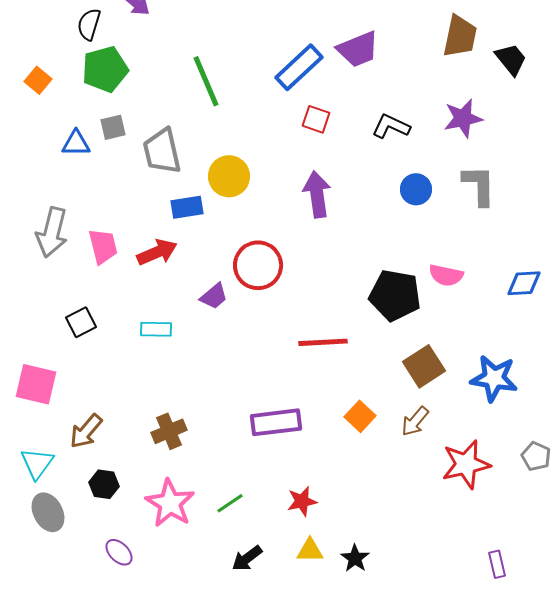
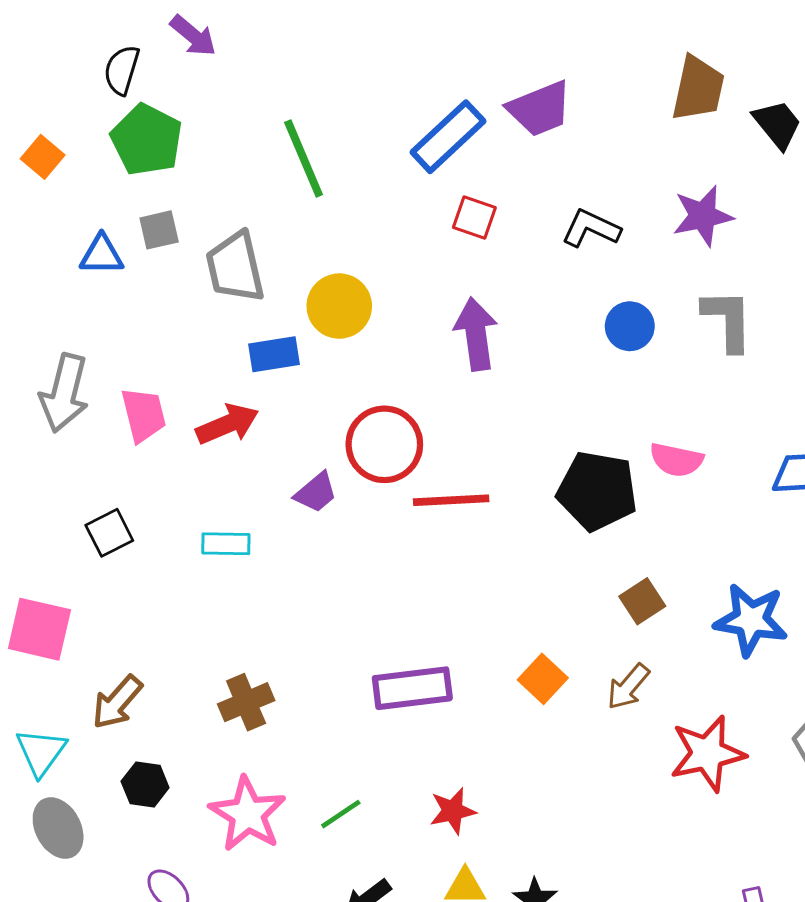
green pentagon: (105, 69) -> (147, 140), turned -30
red line: (323, 342) -> (451, 500), moved
brown square: (424, 366) -> (642, 601), size x0.7

